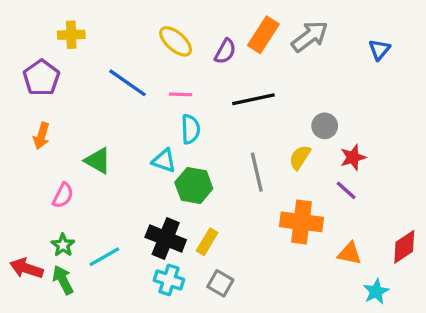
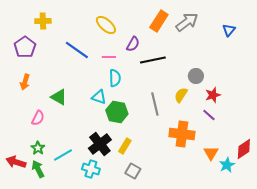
purple semicircle: (225, 51) -> (133, 44), moved
black cross: (166, 239) -> (100, 144), turned 30
orange triangle: (350, 253) -> (211, 153), turned 49
cyan cross: (169, 280) -> (91, 169), moved
cyan star: (376, 292) -> (227, 165), moved

